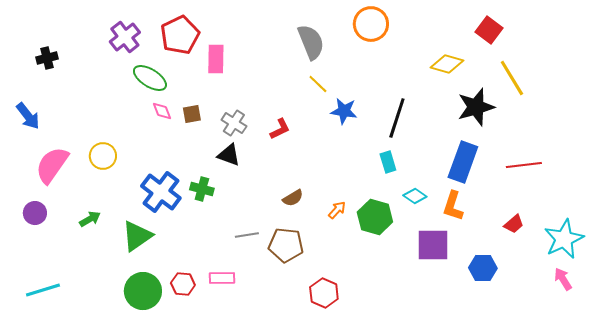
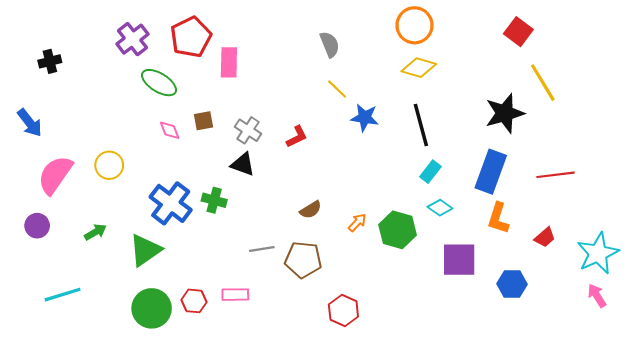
orange circle: (371, 24) -> (414, 25), moved
gray semicircle: (311, 42) -> (330, 44), size x0.7
yellow diamond: (447, 64) -> (419, 68), moved
pink diamond: (162, 111) -> (170, 130), moved
black line: (397, 118) -> (421, 125), turned -33
cyan rectangle: (388, 162) -> (430, 172), moved, turned 55
orange L-shape: (453, 206) -> (498, 218), moved
cyan line: (43, 290) -> (63, 295), moved

